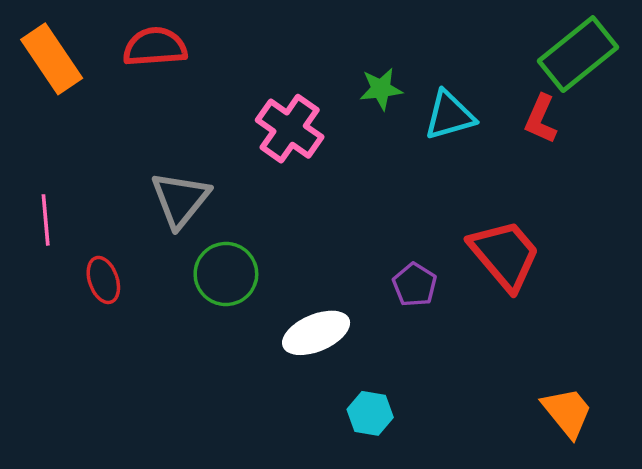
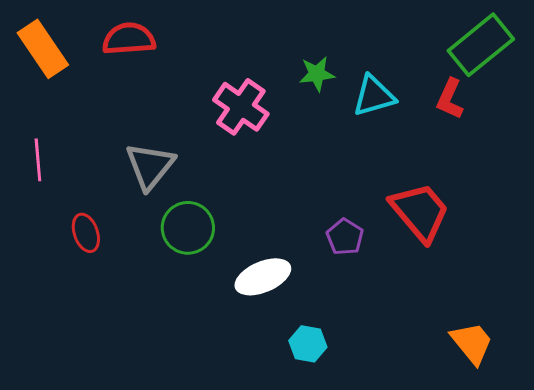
pink line: (46, 220) -> (38, 160), moved

